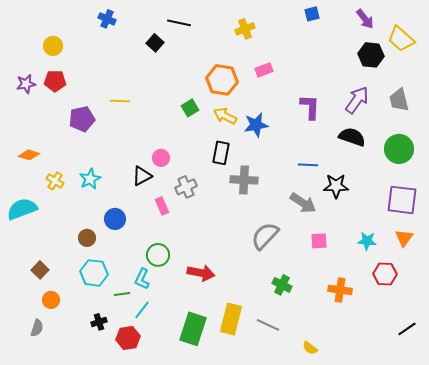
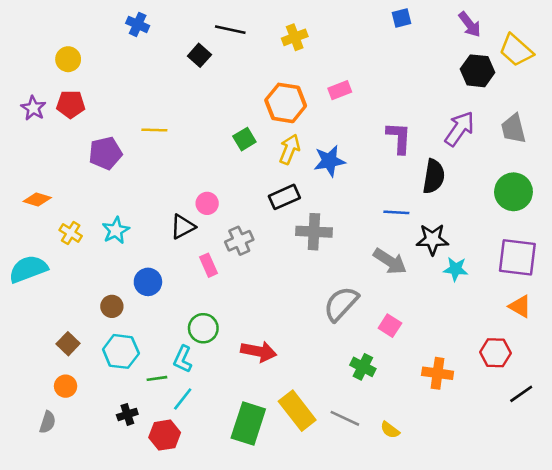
yellow cross: (245, 29) -> (295, 37), moved
purple star: (26, 84) -> (33, 108), turned -30
yellow arrow: (225, 116) -> (290, 149), turned 85
black semicircle: (352, 137) -> (434, 176), moved, turned 80
black rectangle: (221, 153) -> (284, 197), turned 55
orange triangle: (404, 238) -> (520, 306), turned -36
pink square: (319, 241) -> (390, 326), moved, turned 36
cyan star: (367, 241) -> (456, 269), moved
brown square: (40, 270) -> (68, 344), moved
yellow rectangle: (231, 319) -> (297, 411), turned -52
black line: (407, 329) -> (521, 394), moved
yellow semicircle: (310, 348) -> (390, 430), moved

